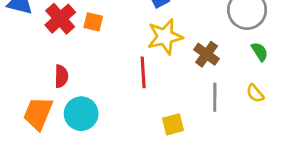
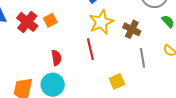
orange square: (93, 22) -> (50, 20), turned -32
red semicircle: (61, 76) -> (56, 58), moved

